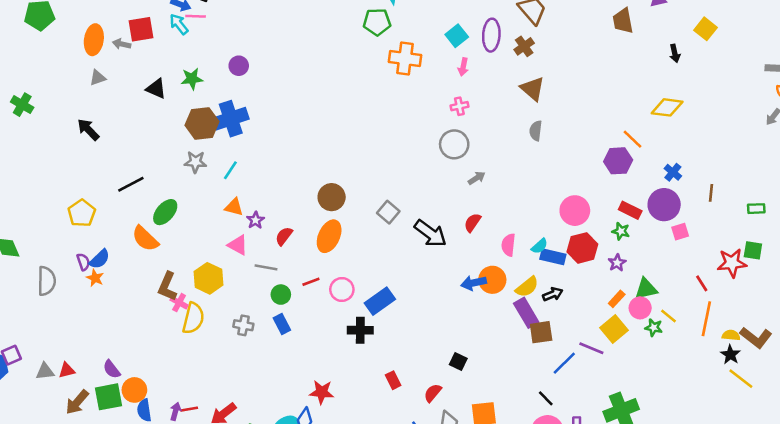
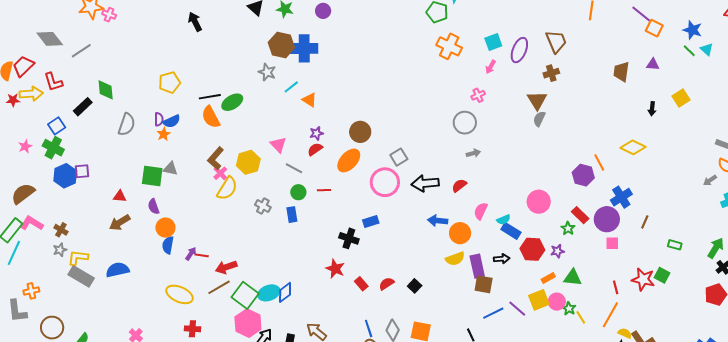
brown cross: (524, 46) -> (551, 73), moved
pink cross: (459, 106) -> (478, 95), turned -32
gray semicircle: (536, 131) -> (539, 119), moved
blue cross: (673, 172) -> (621, 197), size x1.5
black line: (131, 184) -> (210, 97), moved
orange triangle: (234, 207) -> (309, 100), moved
purple star: (256, 220) -> (316, 133), moved
black arrow: (430, 233) -> (425, 183), turned 120
red hexagon: (582, 248) -> (532, 249), moved
blue arrow: (474, 283) -> (438, 221), moved
yellow semicircle: (527, 287) -> (455, 259), moved
pink circle: (342, 289) -> (385, 182), moved, size x1.5
blue rectangle: (380, 301) -> (371, 222), size x0.7
pink circle: (640, 308) -> (557, 302), moved
yellow line: (669, 316) -> (581, 317), moved
gray triangle: (45, 371) -> (170, 169), moved
red rectangle: (393, 380) -> (361, 284), turned -32
red star: (322, 392) -> (335, 269), moved
red semicircle: (433, 393) -> (387, 284), moved
green square: (108, 397) -> (152, 176), moved

